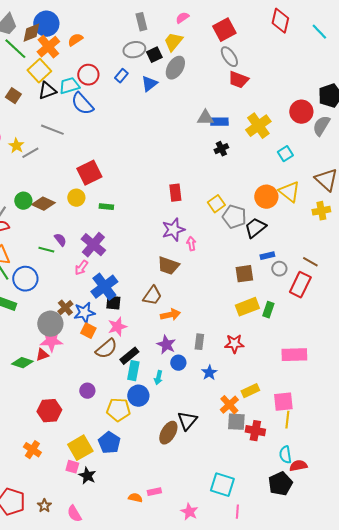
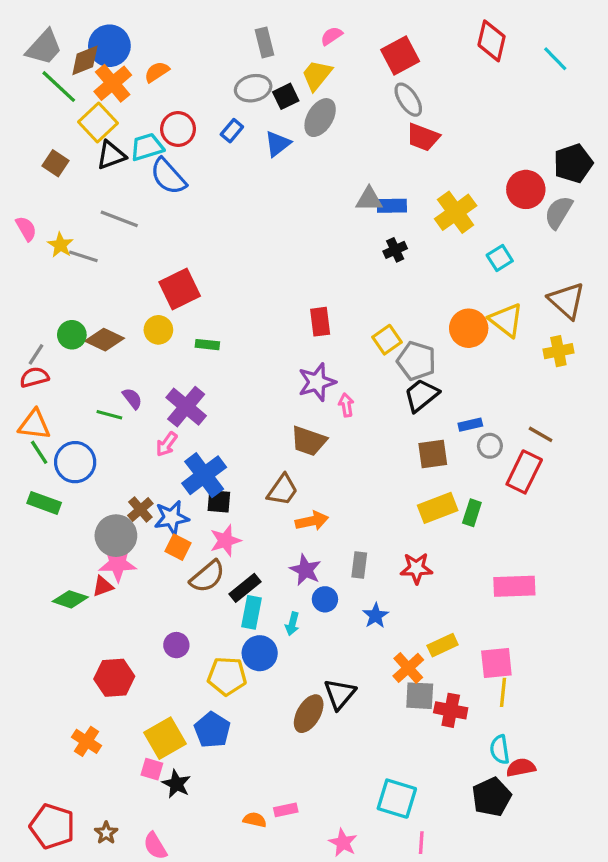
gray line: (30, 153) -> (83, 256), turned 48
black trapezoid: (255, 228) -> (421, 395), moved

